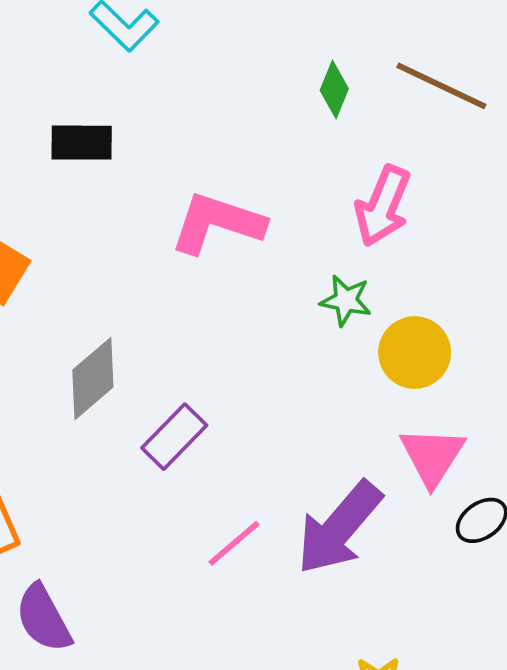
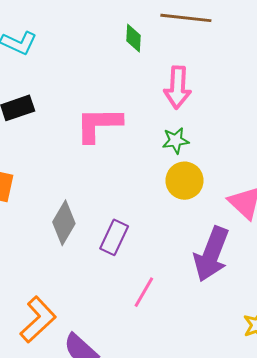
yellow circle: (415, 353) -> (184, 181), moved
pink line: (234, 543) -> (144, 292), moved

